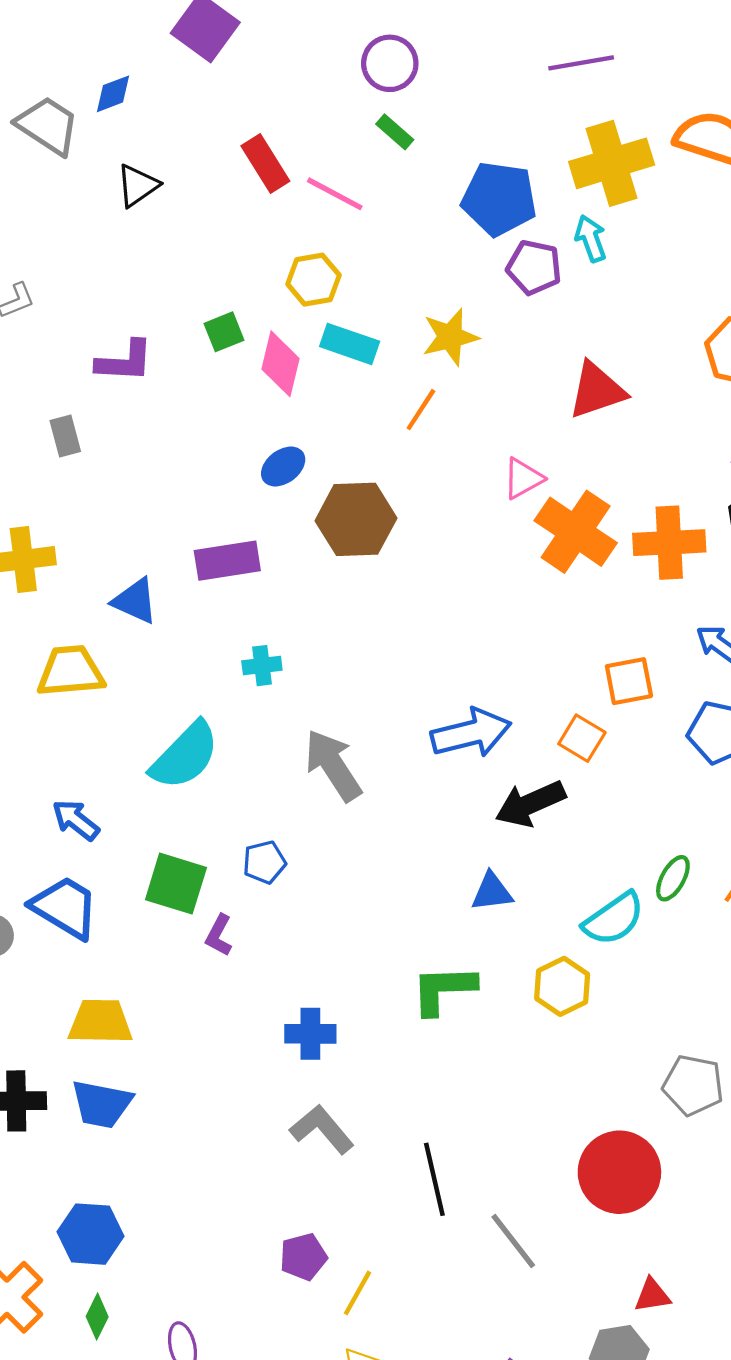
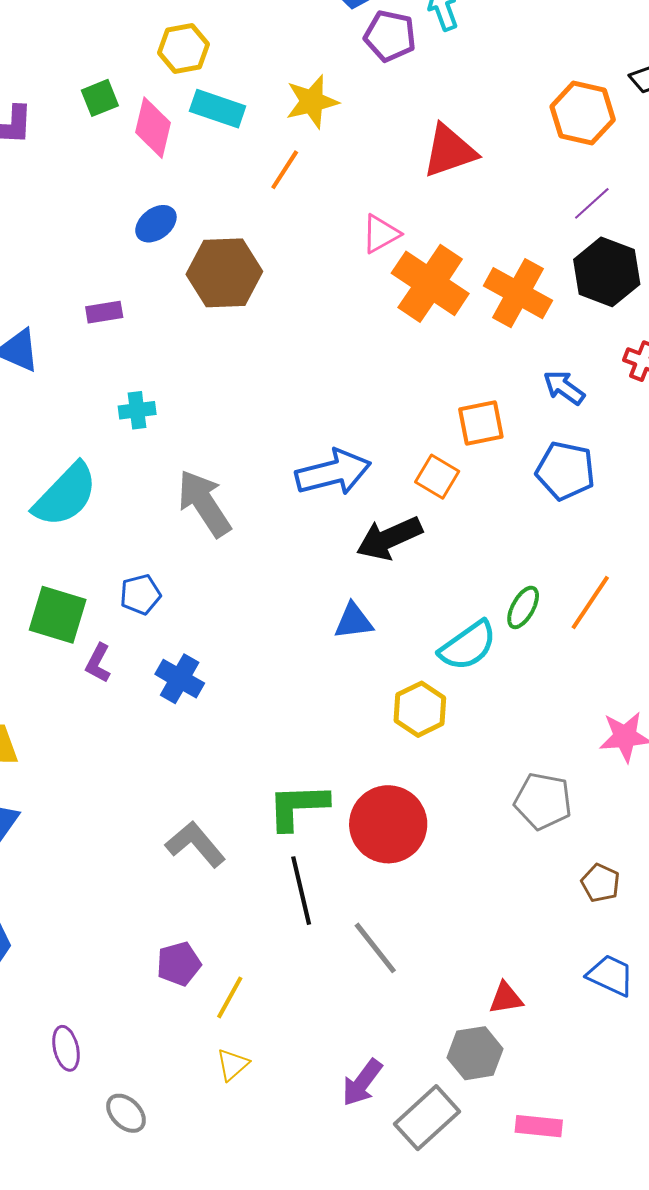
orange cross: (669, 543) -> (518, 293), turned 32
purple rectangle: (227, 561) -> (104, 312), size x0.6
green L-shape: (443, 989) -> (298, 806), moved
blue cross: (310, 1034) -> (180, 679), moved, turned 30
red circle: (619, 1172) -> (388, 824), moved

